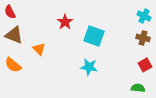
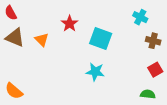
cyan cross: (144, 16) -> (140, 17), moved
orange triangle: (39, 49) -> (42, 40), moved
orange semicircle: (13, 65) -> (14, 91), moved

